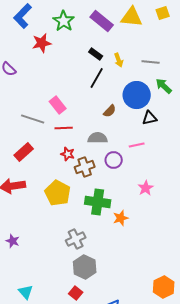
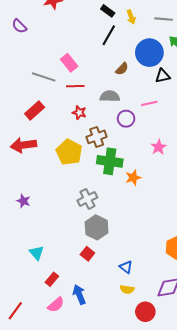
brown cross: (85, 167) -> (97, 137), moved

